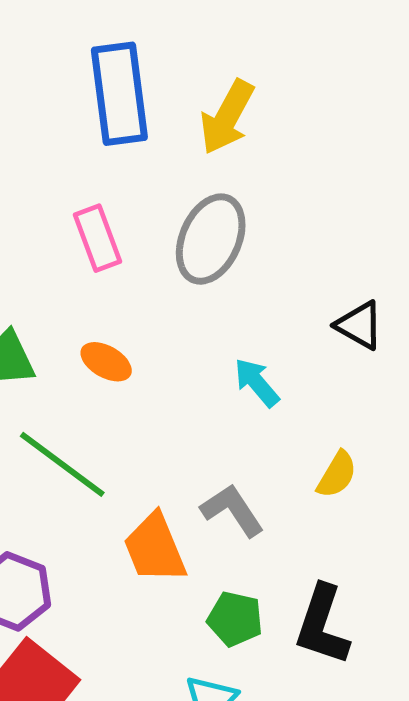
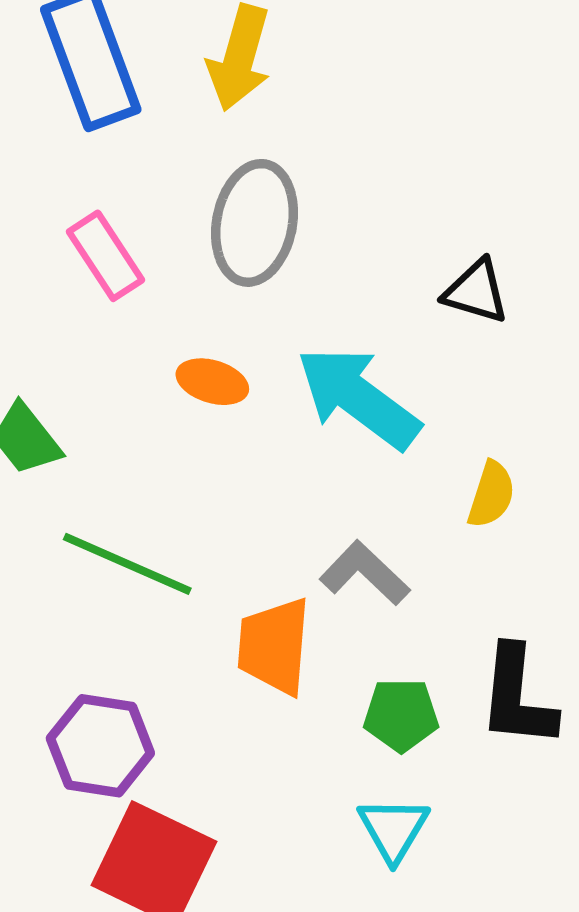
orange ellipse: (106, 362) -> (212, 382), moved
cyan arrow: (257, 383) -> (358, 398), size x1.8
orange trapezoid: (155, 548) -> (274, 646), turned 40

